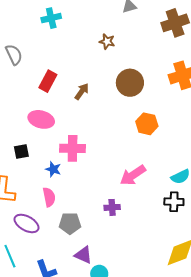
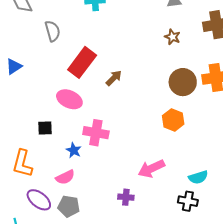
brown star: (107, 42) -> (172, 37), moved
red rectangle: (48, 81) -> (82, 62), size x1.4
brown circle: (130, 83) -> (183, 82), moved
pink semicircle: (49, 197) -> (65, 177), turned 66
gray pentagon: (70, 223) -> (69, 206), moved

